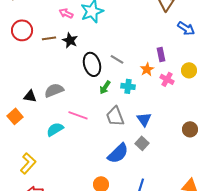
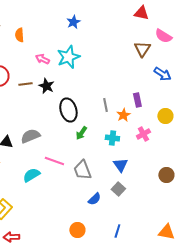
gray line: (117, 59) -> (105, 105), moved, turned 48
pink cross: (167, 79) -> (143, 134), moved, turned 32
cyan cross: (128, 86) -> (112, 138), moved
gray trapezoid: (115, 116) -> (82, 170), moved
blue semicircle: (118, 153) -> (94, 199), size x0.6

